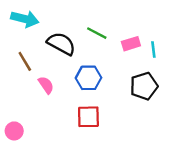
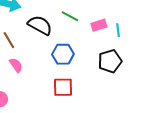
pink semicircle: (46, 85) -> (16, 65), moved

